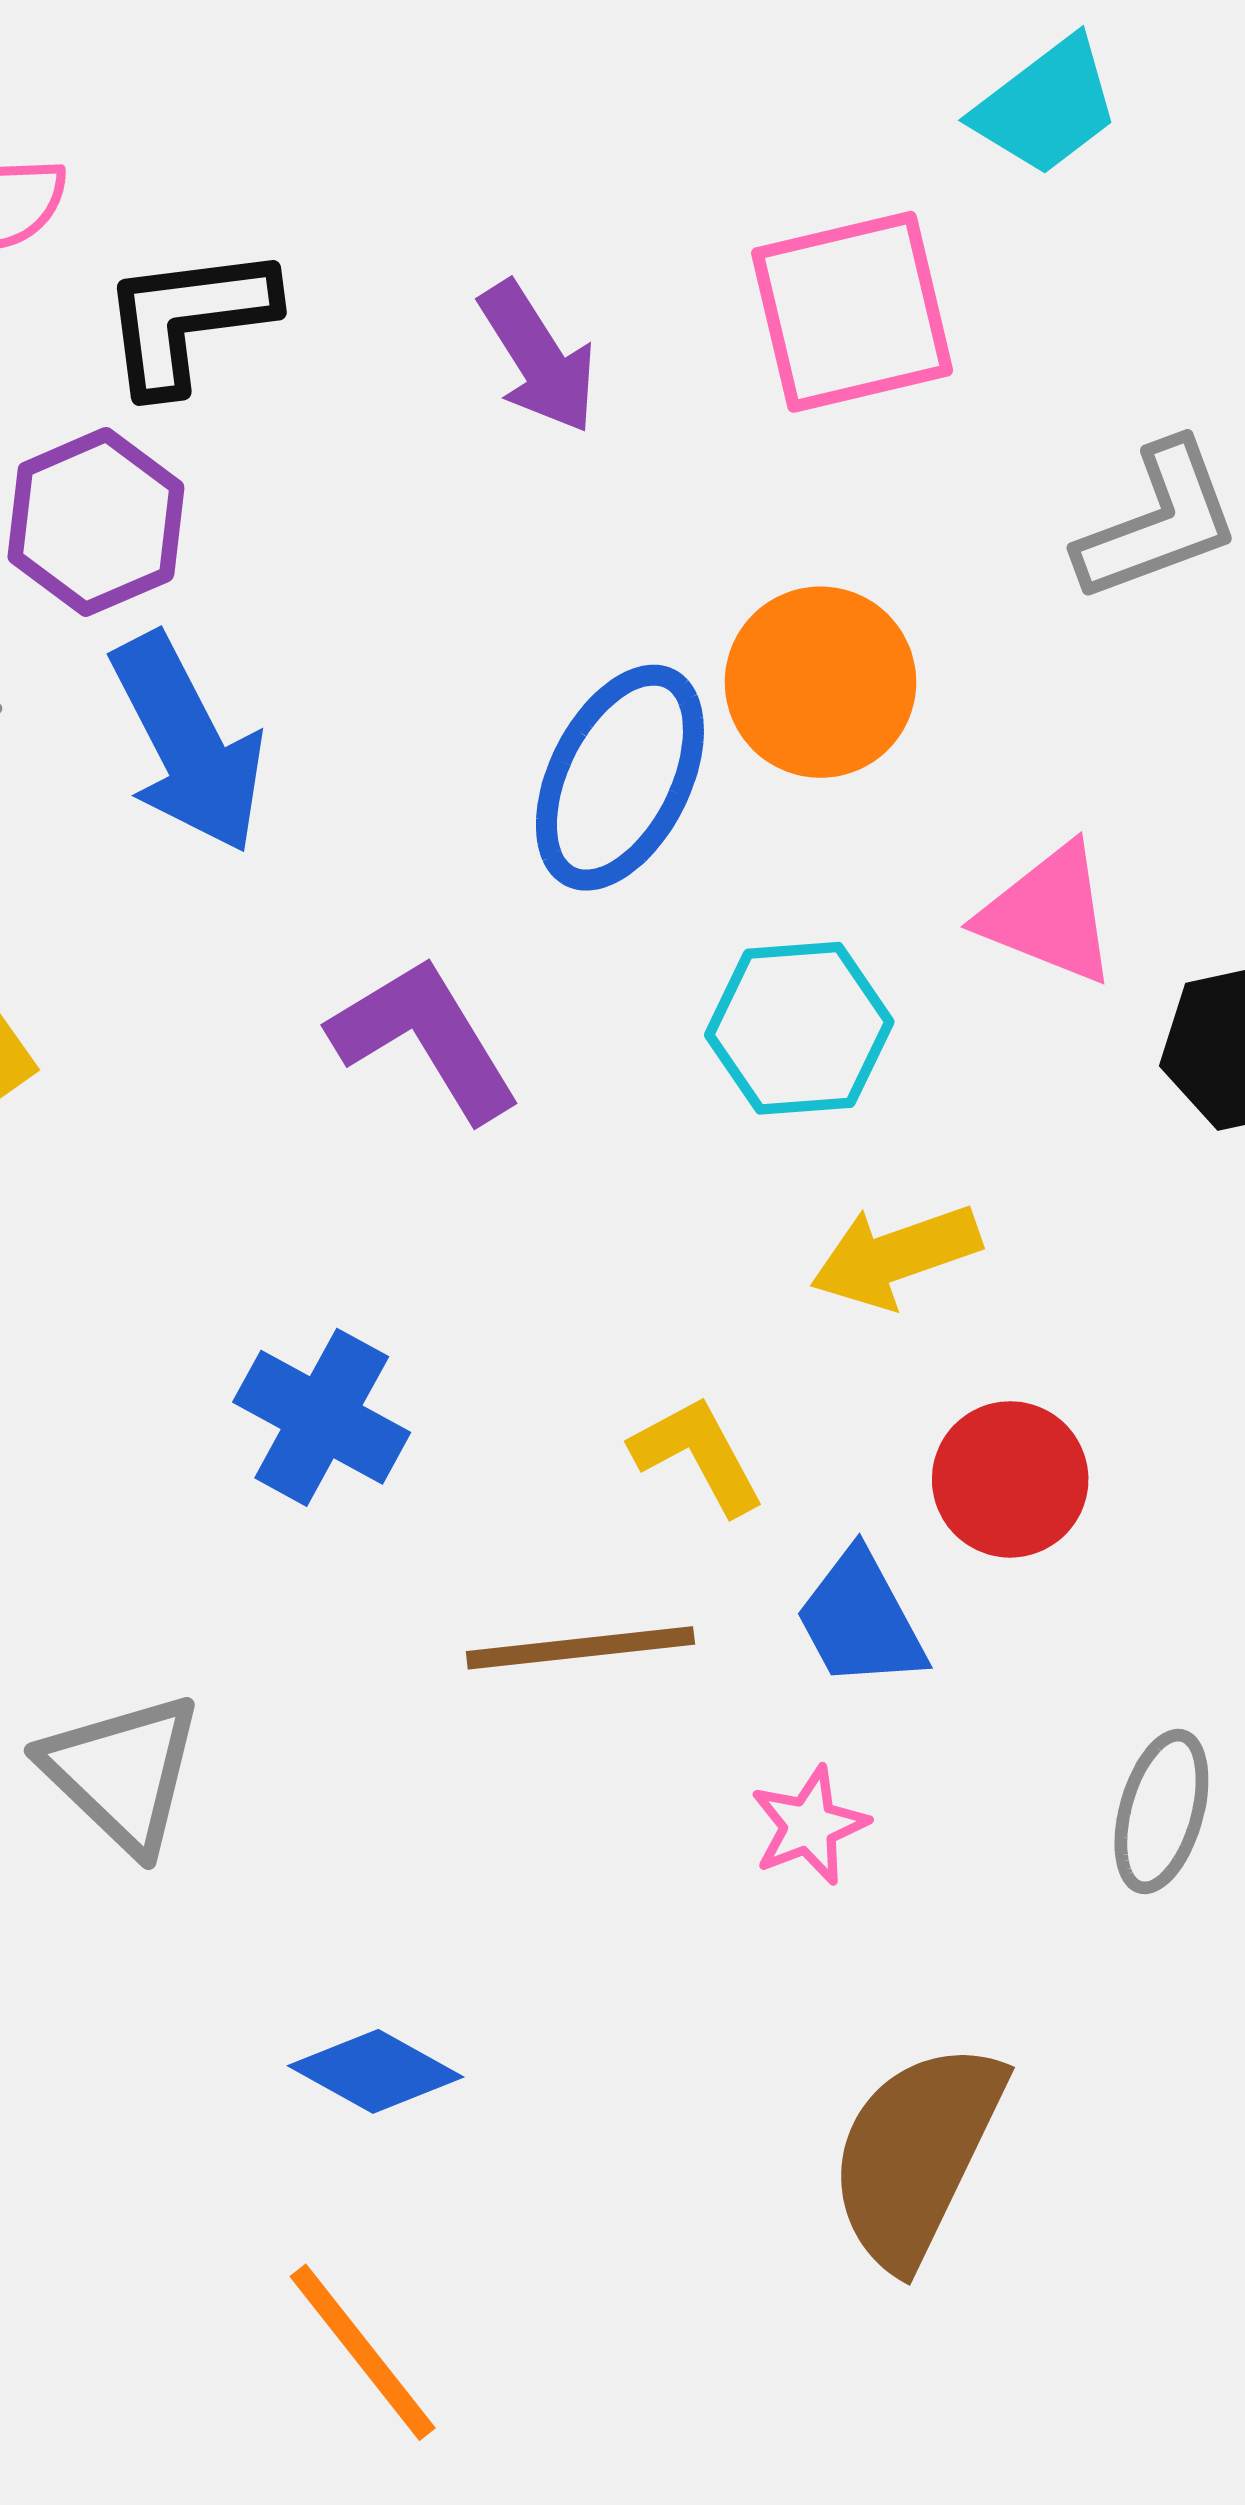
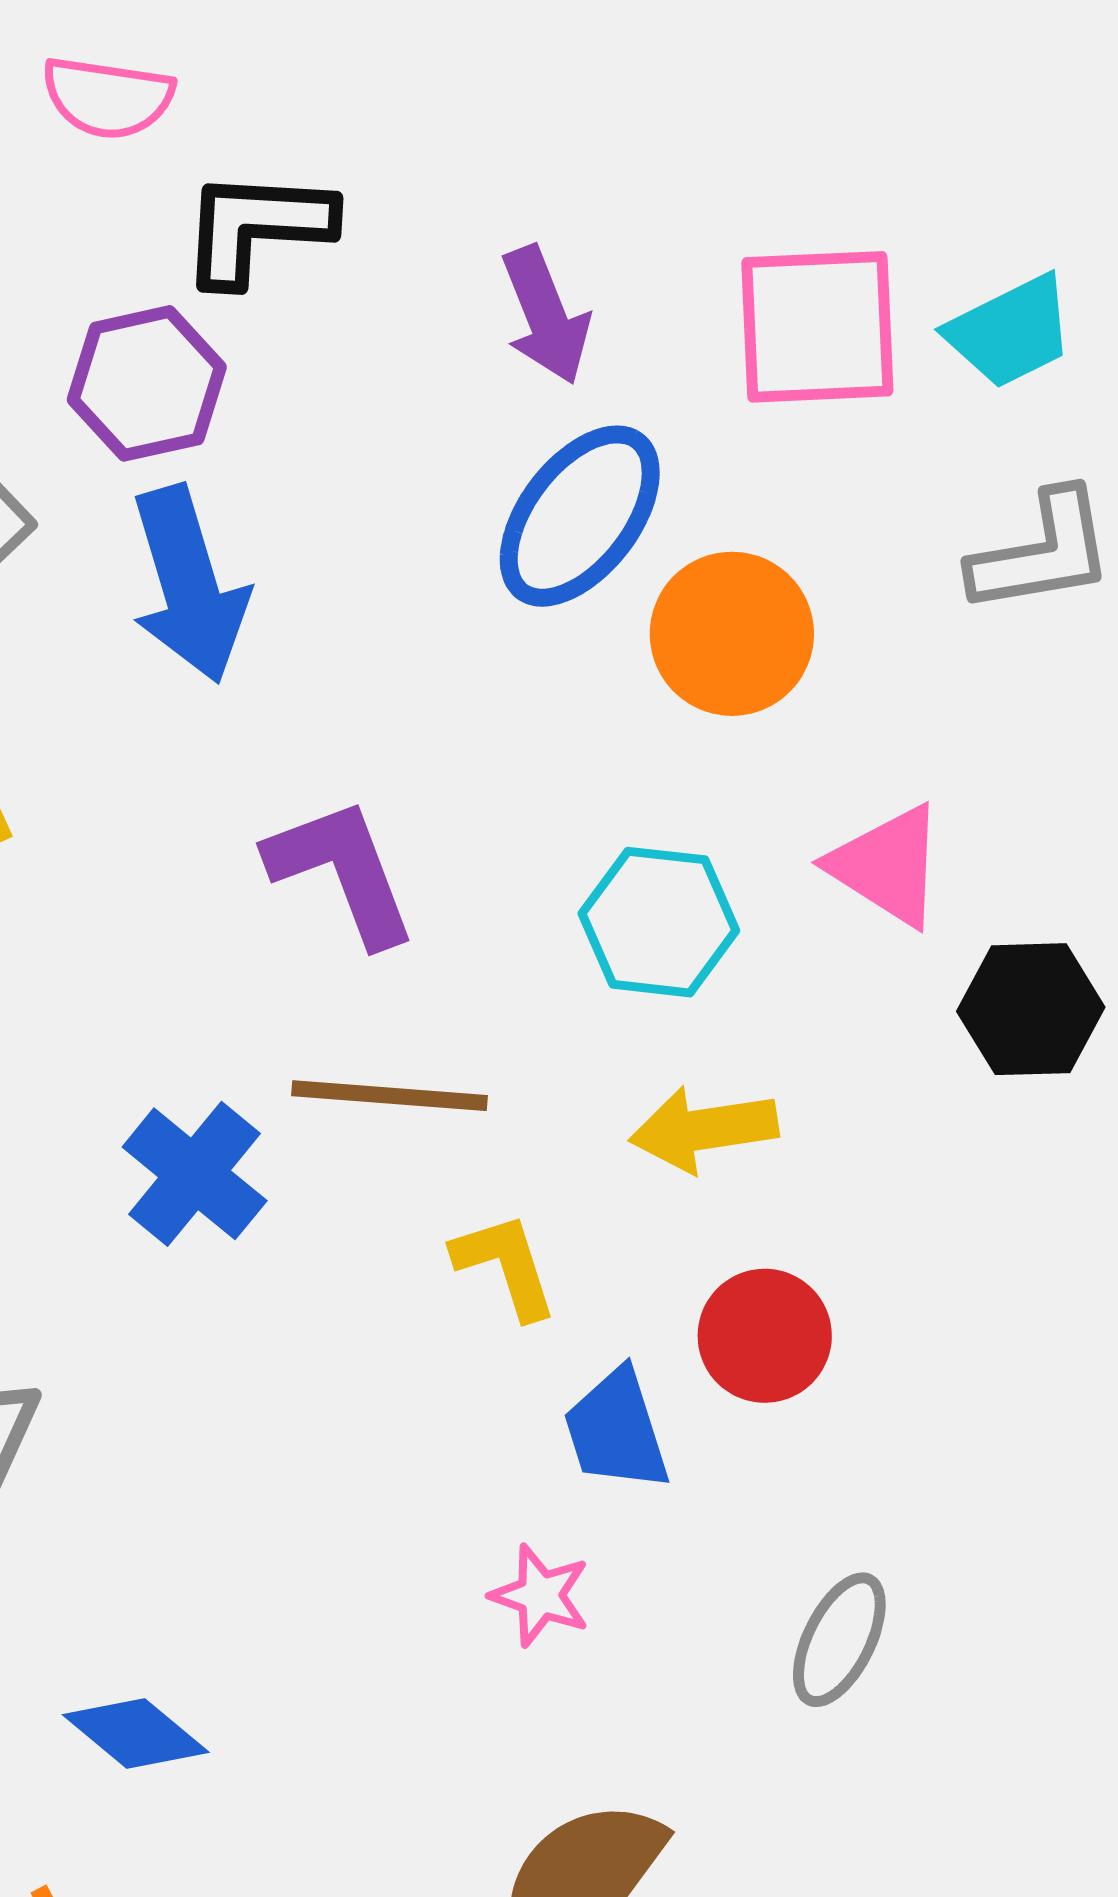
cyan trapezoid: (1046, 106) -> (1010, 332), moved
blue ellipse: (620, 778) -> (580, 516), moved
brown line: (580, 1648) -> (389, 1096), moved
pink star: (809, 1825) -> (540, 1595), turned 30

